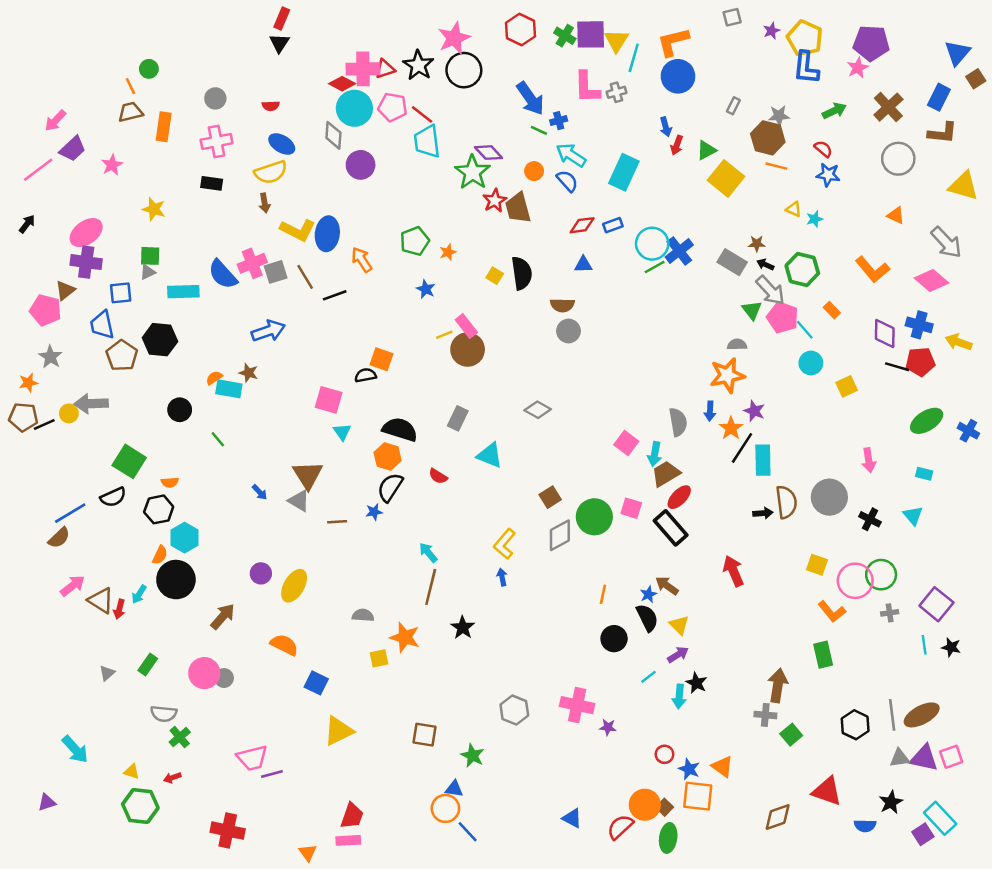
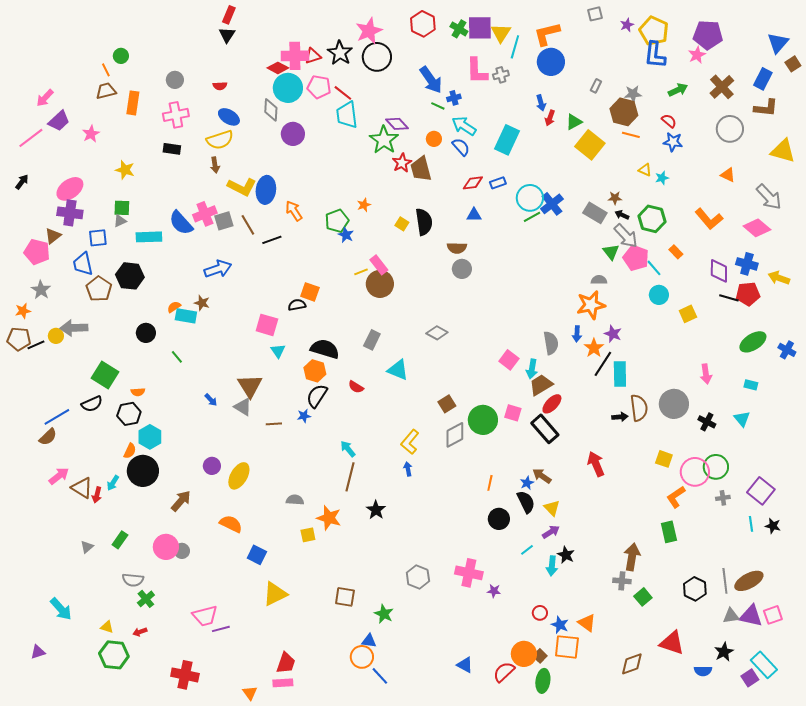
green pentagon: (415, 241) -> (337, 221), moved
orange L-shape: (832, 612) -> (676, 497), turned 95

